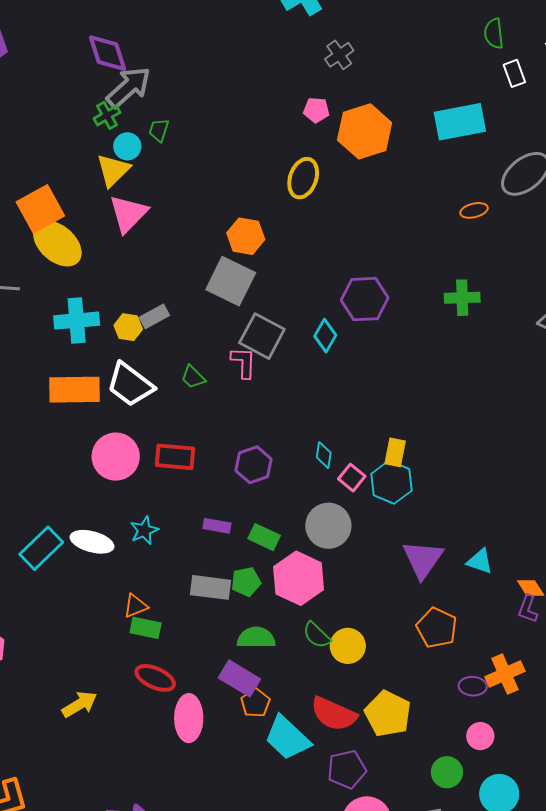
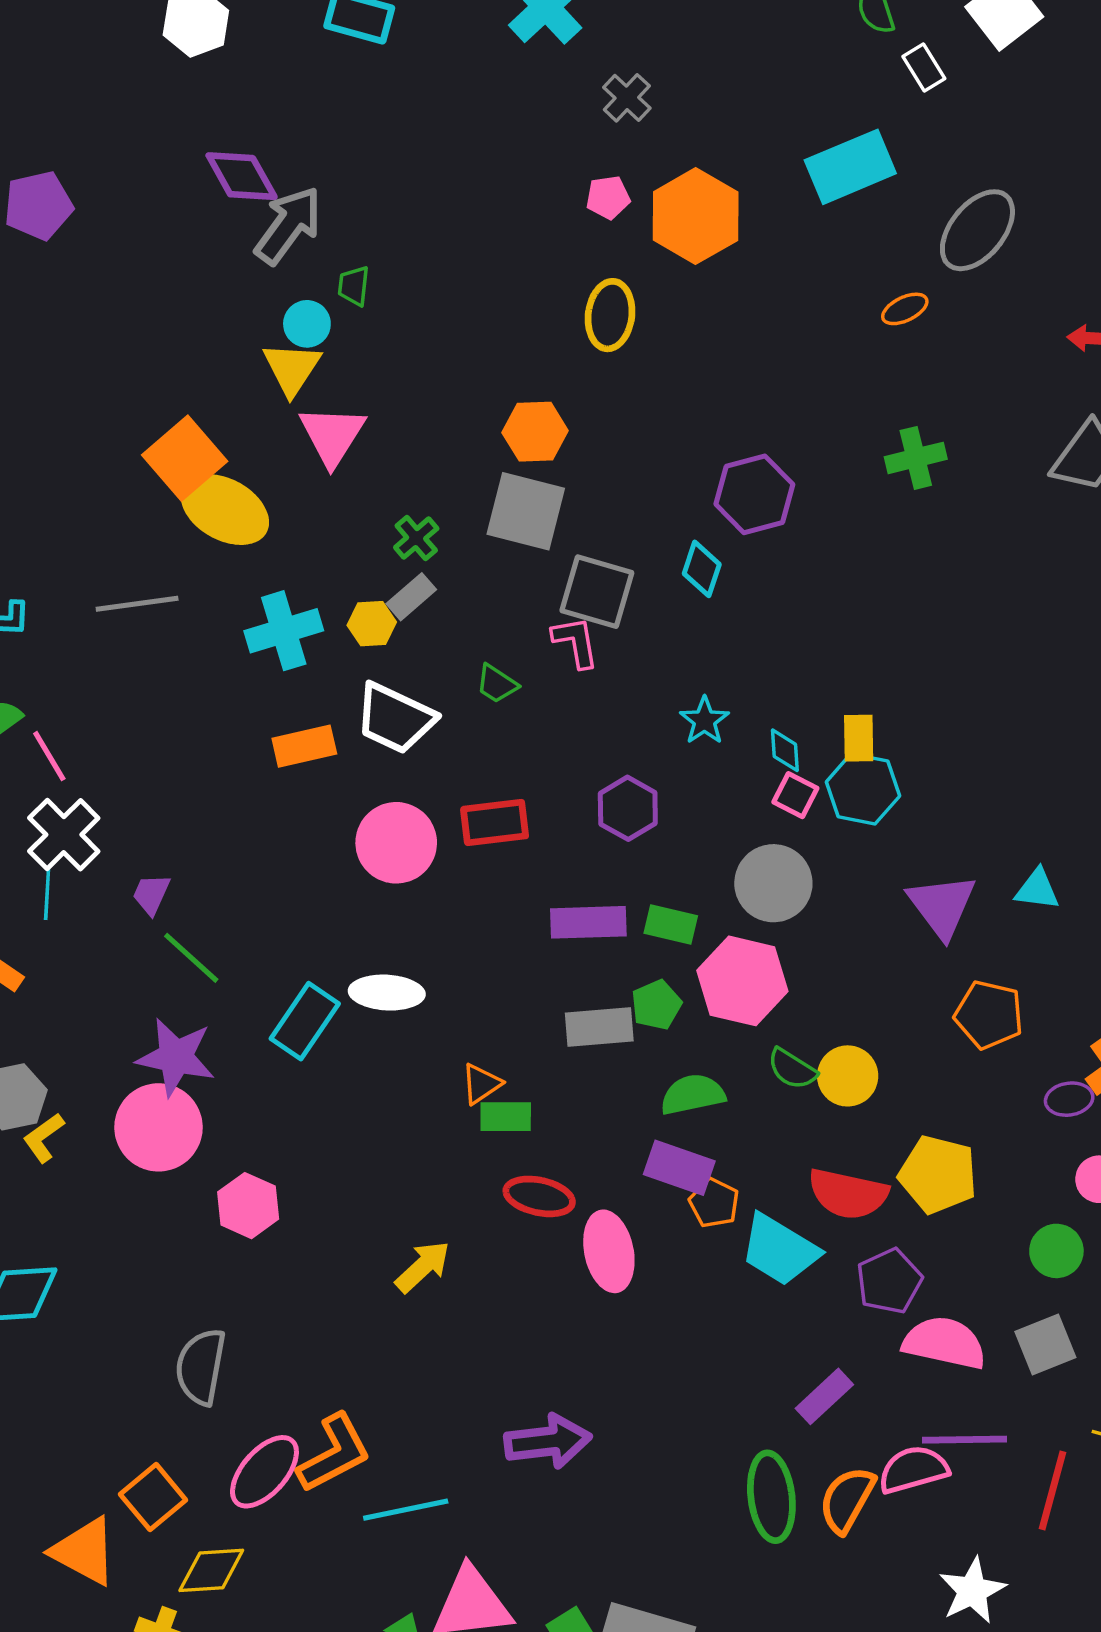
green cross: (107, 115) -> (416, 538), moved
orange rectangle: (74, 390) -> (304, 746), size x0.7
cyan diamond: (324, 455) -> (785, 750), moved
purple rectangle: (217, 526) -> (588, 922), size x1.6
cyan star: (144, 530) -> (704, 721), moved

